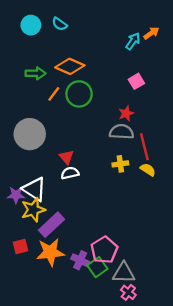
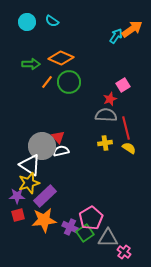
orange arrow: (151, 33) -> (132, 29), size x1.5
pink square: (136, 81) -> (123, 85), moved
gray circle: (30, 134) -> (42, 146), moved
purple star: (16, 195) -> (17, 196), moved
pink cross: (128, 292) -> (124, 252), moved

